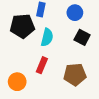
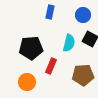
black pentagon: (22, 26) -> (31, 48), moved
cyan semicircle: (47, 37) -> (69, 43), moved

